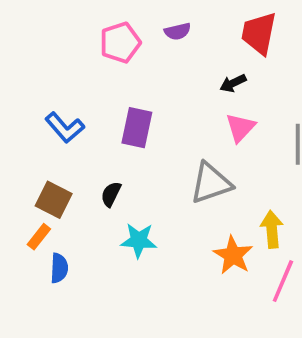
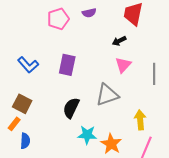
black semicircle: (111, 194) -> (71, 108), moved, size x1.5
cyan star: (139, 240) -> (87, 135), moved
orange star: (233, 255) -> (111, 144), moved

